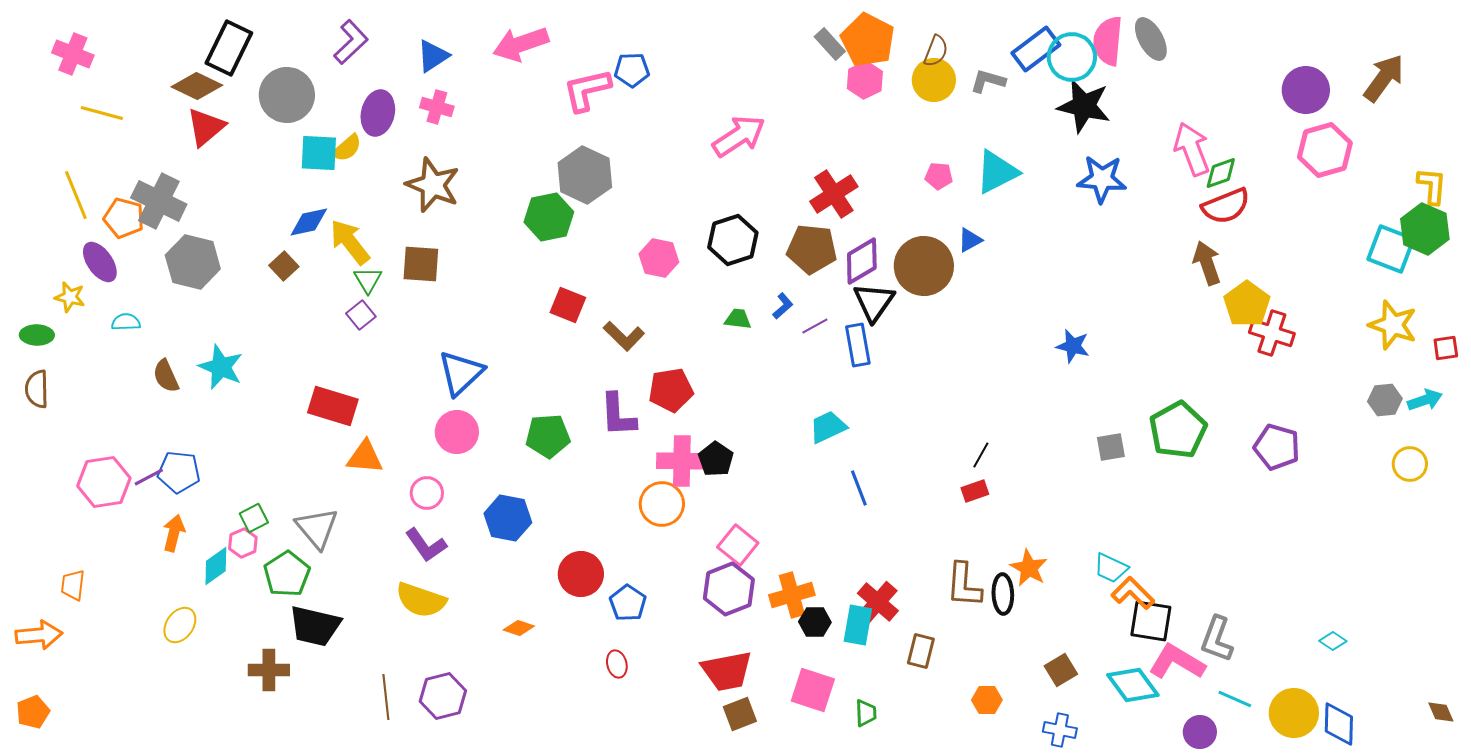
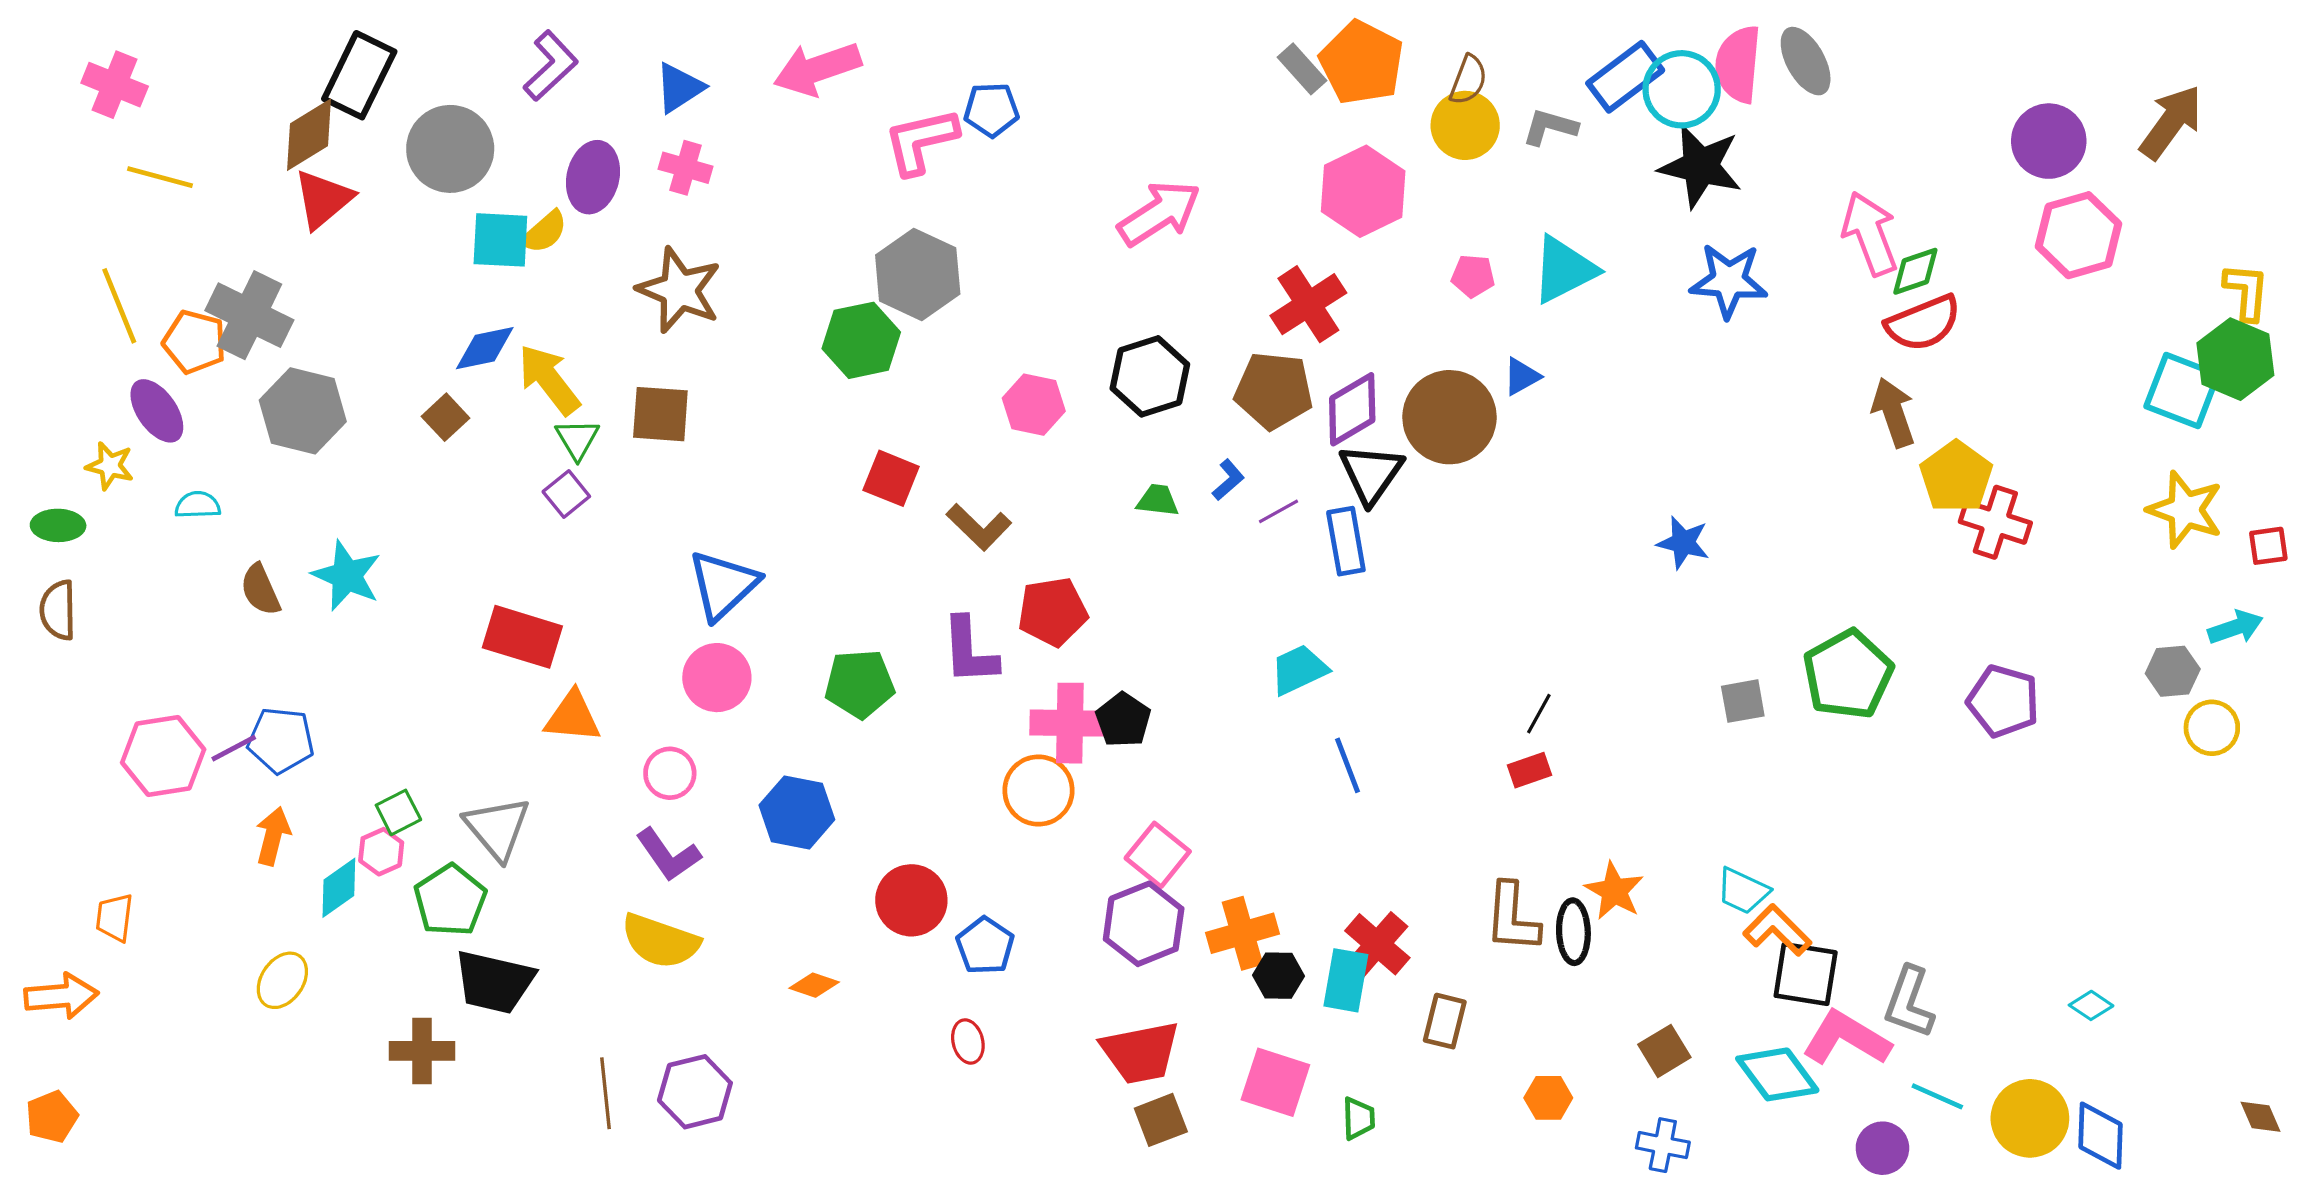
pink hexagon: (865, 80) -> (1363, 191), moved, size x1.5
brown diamond: (197, 86) -> (309, 135), turned -57
gray hexagon: (1385, 400) -> (2173, 671), moved

